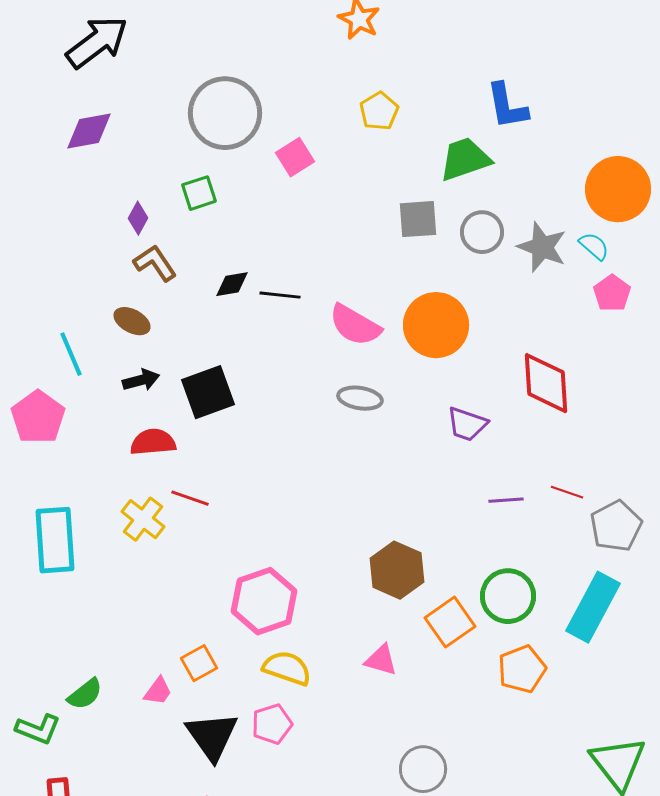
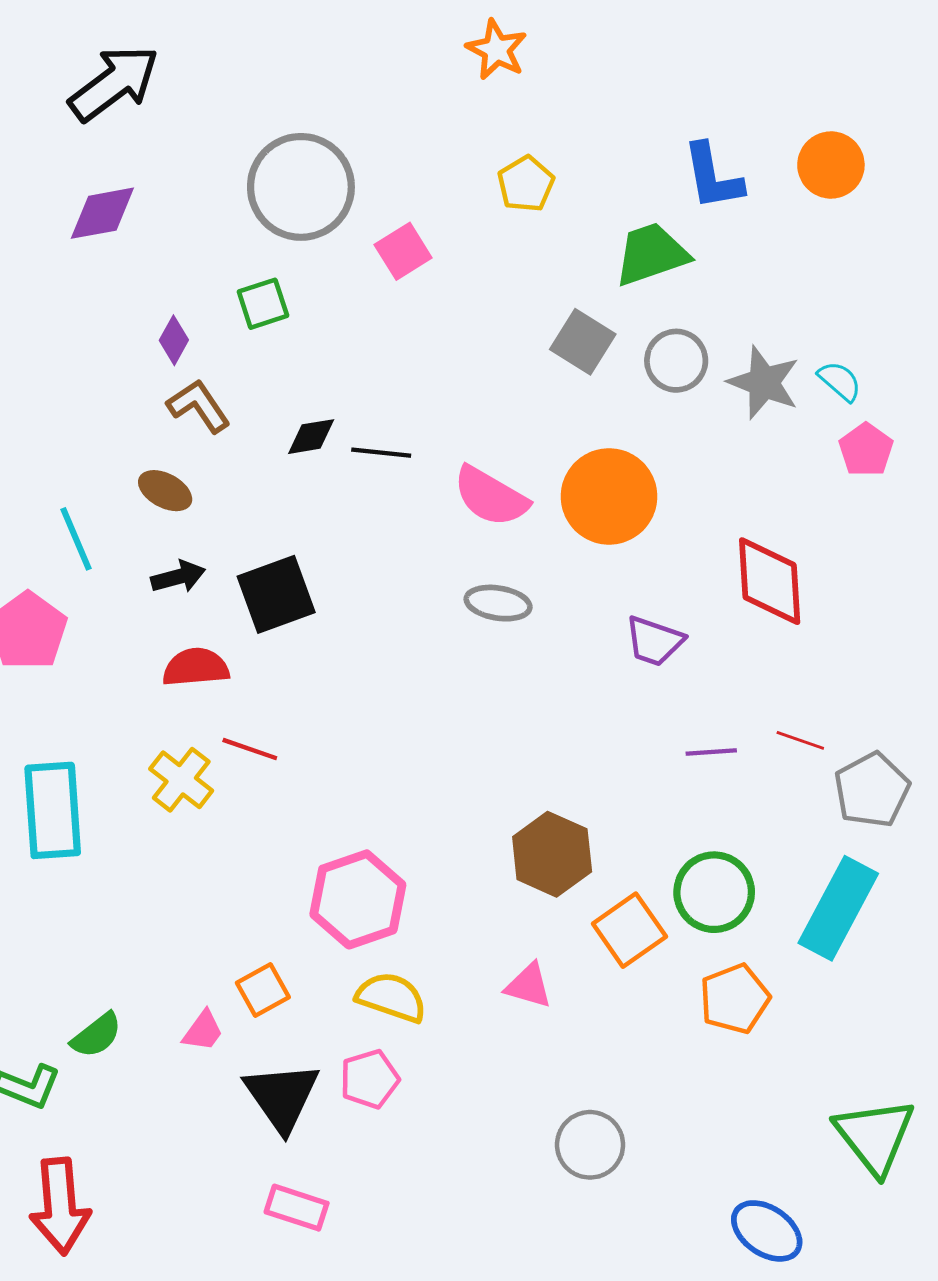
orange circle: (618, 189) -> (831, 165), moved, size x0.7
gray square: (418, 219) -> (583, 342), turned 36

